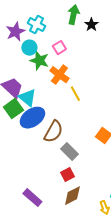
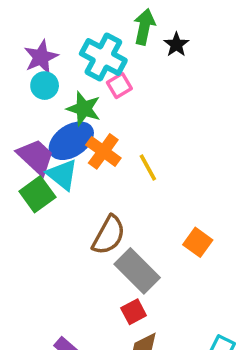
cyan cross: (36, 25) -> (103, 57), moved, size x1.4
cyan circle: (29, 48) -> (45, 86), moved
orange cross: (59, 75) -> (103, 151), moved
blue ellipse: (32, 118) -> (71, 141), moved
gray rectangle: (69, 152) -> (137, 271), size x1.4

